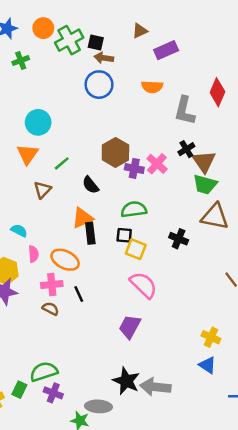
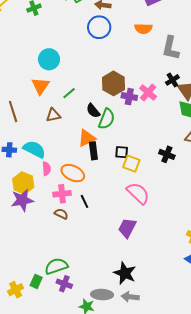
brown triangle: (42, 190) -> (53, 115), turned 35
green semicircle: (134, 209) -> (107, 119), moved, turned 120
cyan semicircle: (19, 231) -> (34, 149), size x1.6
gray arrow: (155, 387) -> (130, 297), moved, size x0.7

